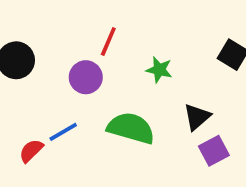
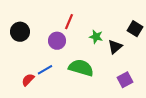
black triangle: (197, 117) -> (115, 47), moved

